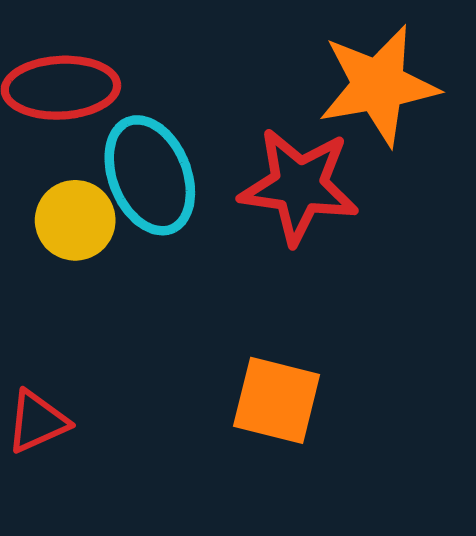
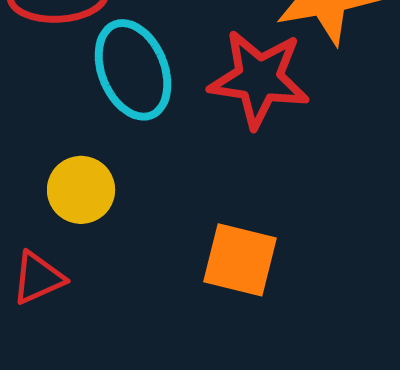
yellow circle: (75, 220) -> (81, 190), moved

